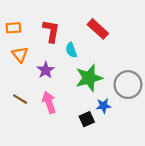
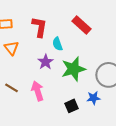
purple star: (46, 70) -> (45, 62), moved
blue star: (103, 106) -> (93, 98), moved

